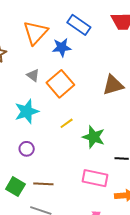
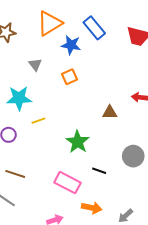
orange square: (60, 84) -> (70, 77), moved, size x0.6
brown triangle: (113, 85) -> (110, 112), moved, size x0.7
yellow line: (67, 123) -> (38, 121), moved

